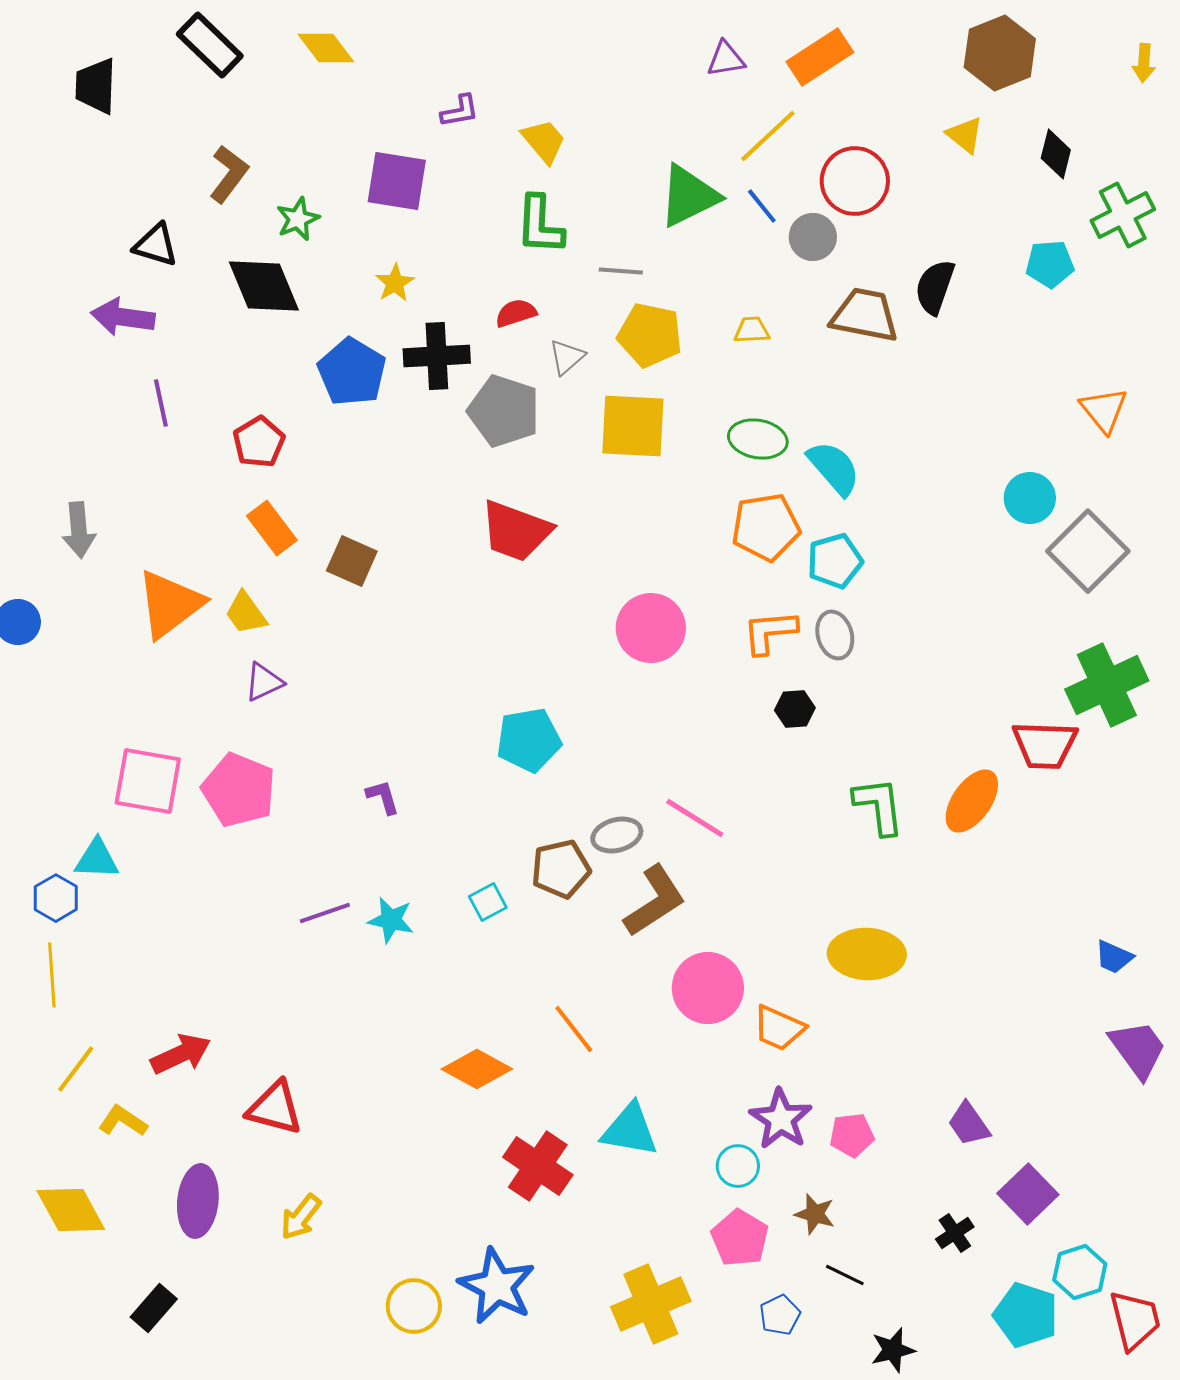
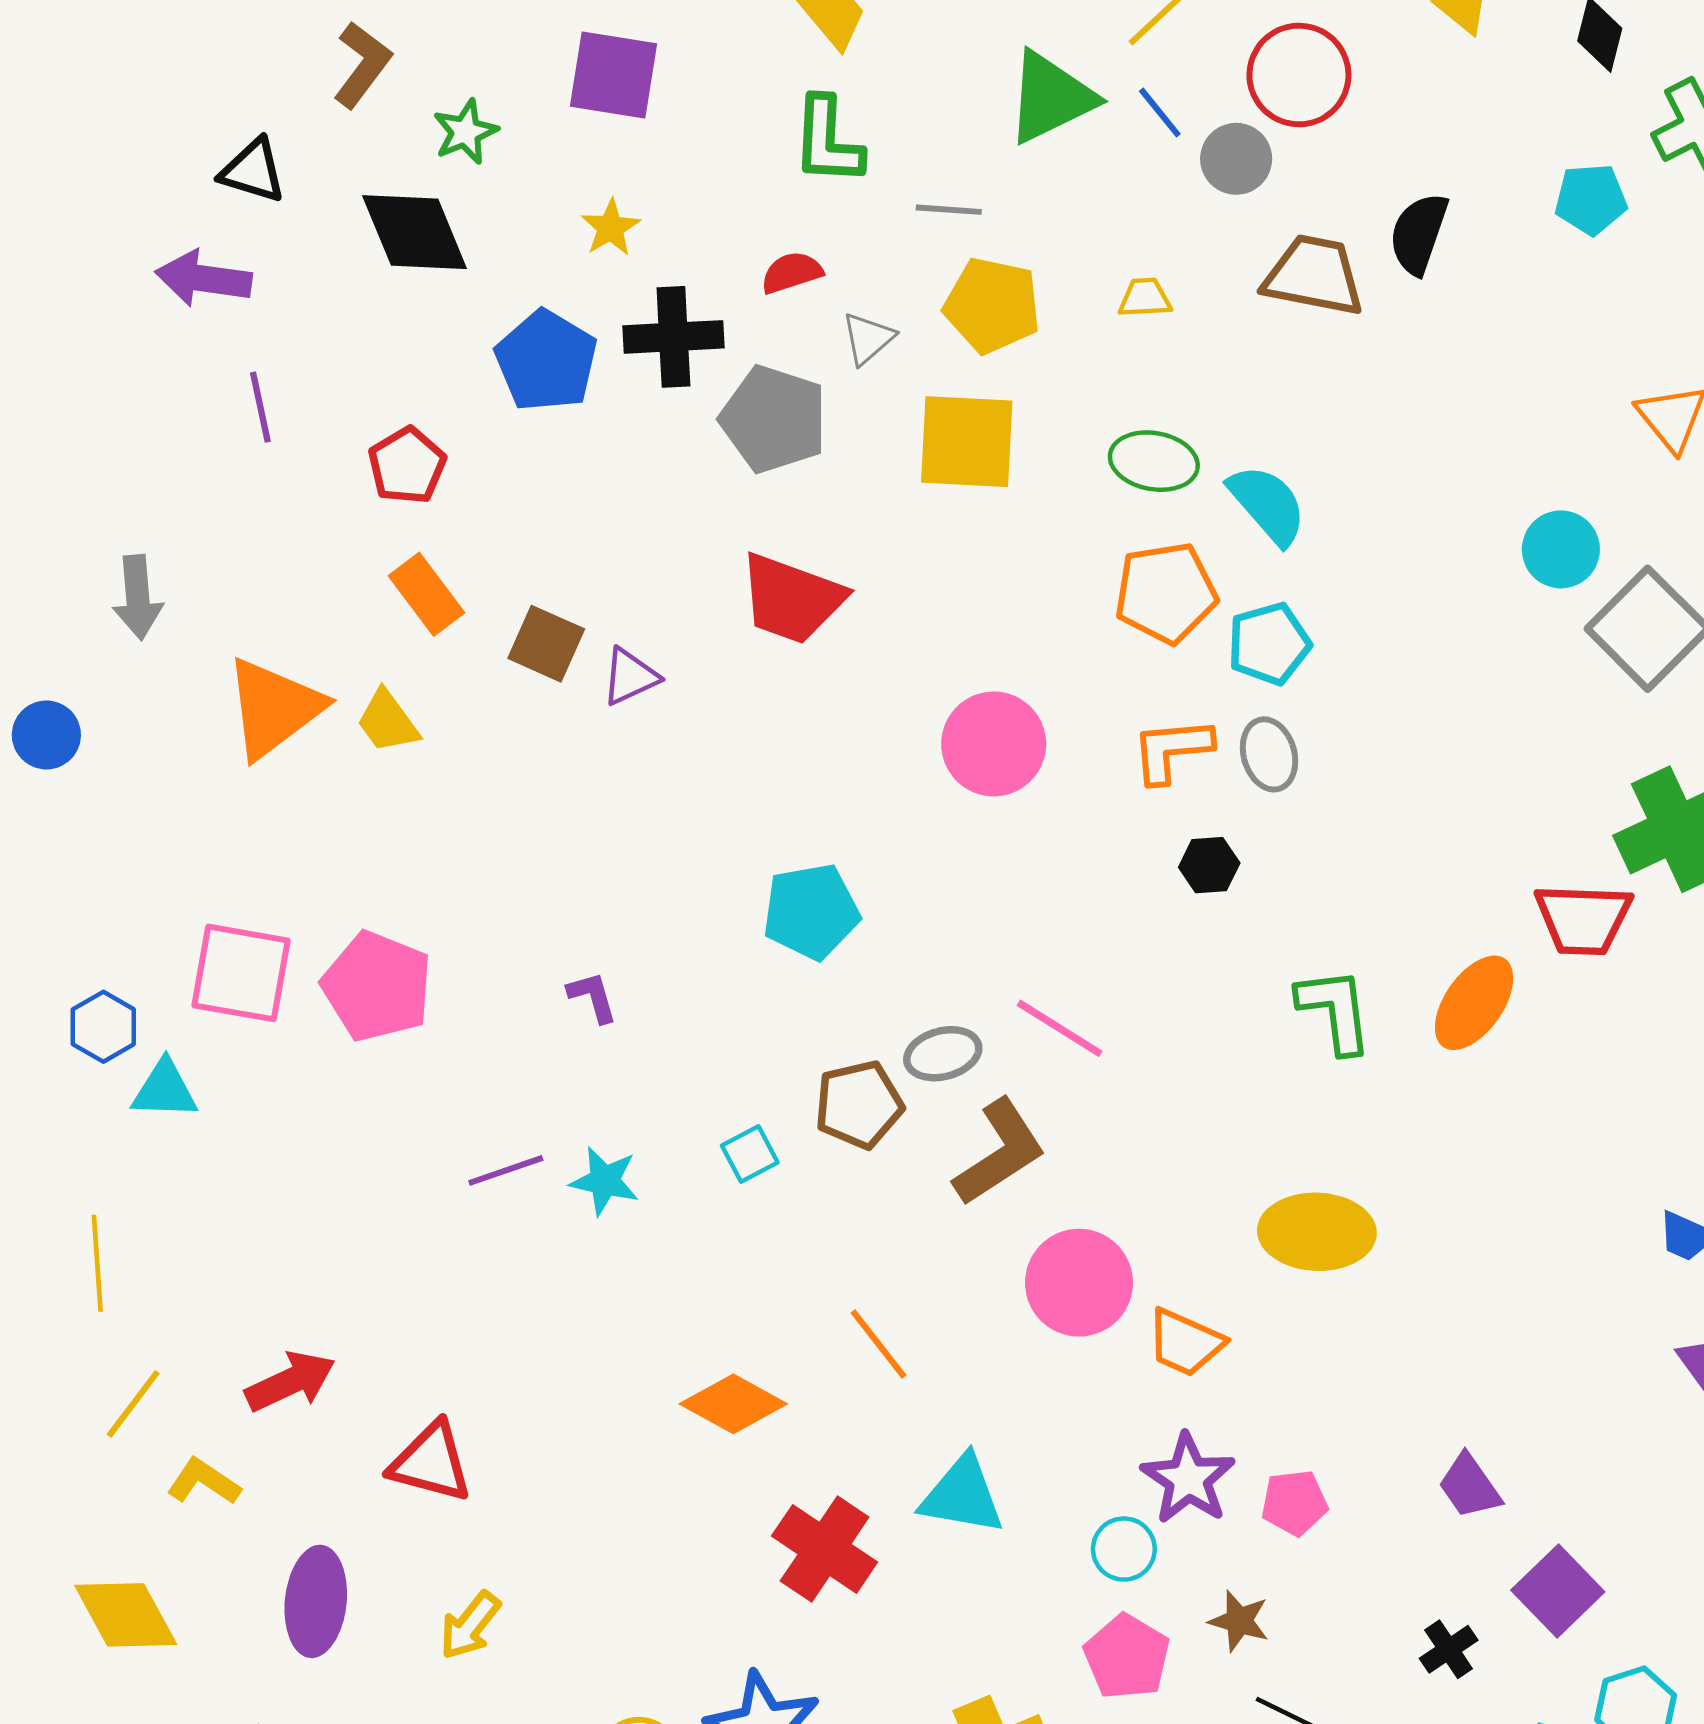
purple triangle: (264, 682) -> (630, 677), moved
blue hexagon: (56, 898) -> (103, 1027), moved

